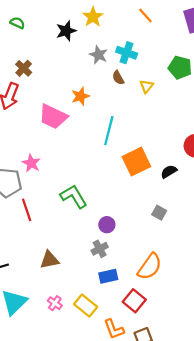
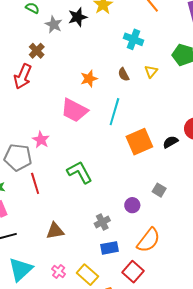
gray star: (99, 55) -> (54, 24), moved
brown semicircle: (118, 78) -> (124, 74), moved
pink trapezoid: (53, 117) -> (74, 110), moved
black semicircle: (169, 172) -> (170, 142), moved
purple circle: (107, 225) -> (132, 205), moved

